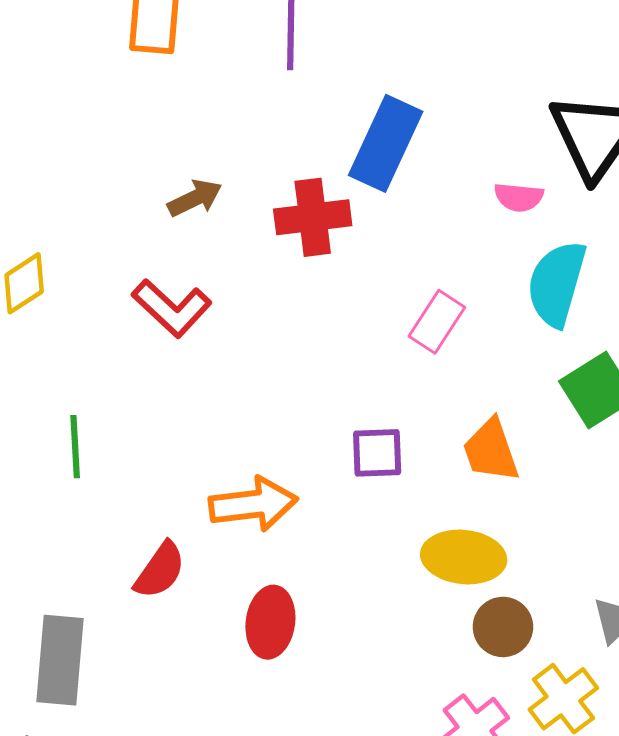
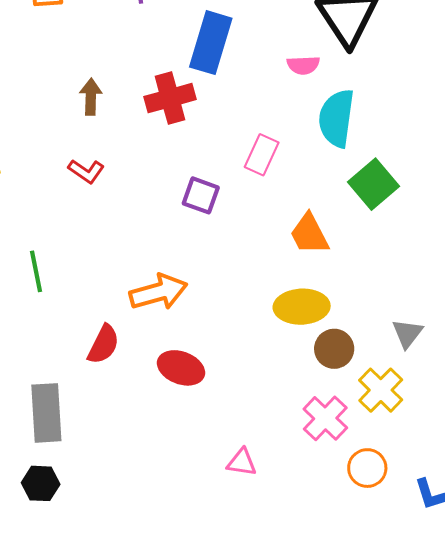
brown arrow: (195, 198) -> (91, 97), turned -54
red L-shape: (172, 308) -> (86, 171), size x0.7
purple square: (377, 453) -> (201, 195), moved, turned 30
red ellipse: (270, 622) -> (181, 368), turned -69

